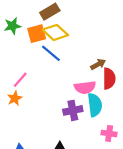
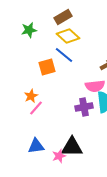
orange square: (37, 34) -> (47, 67), moved
pink line: (20, 80) -> (36, 108), moved

